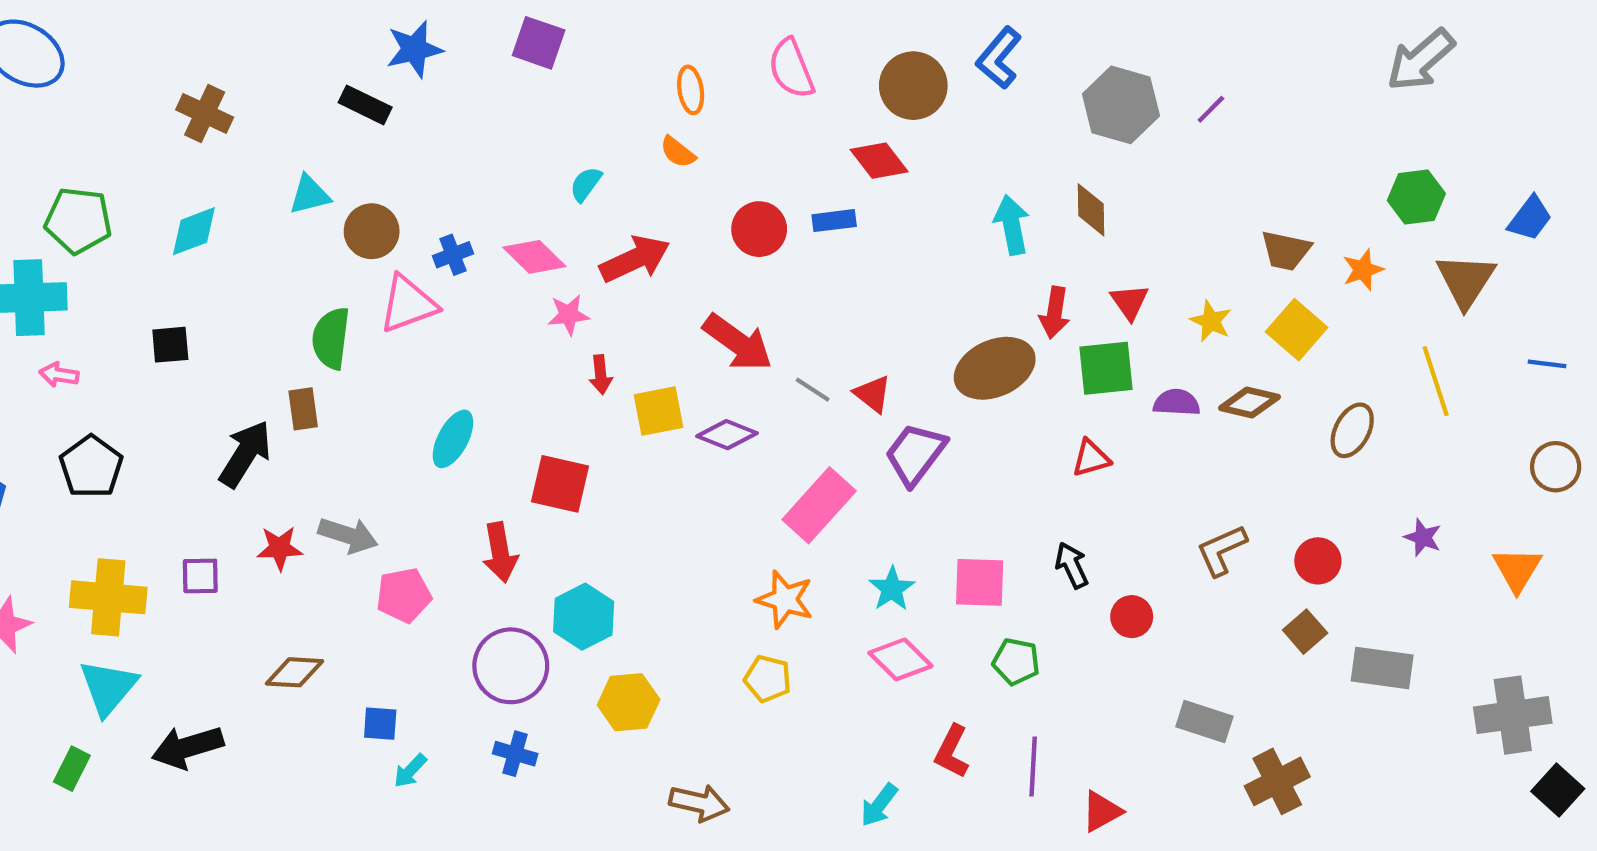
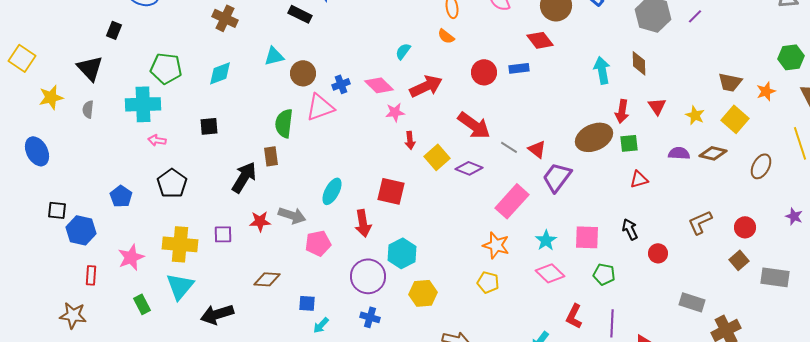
green square: (1106, 368) -> (629, 143), moved, size x0.7
yellow square: (659, 411) -> (437, 157), turned -30
cyan ellipse: (453, 439) -> (332, 191), moved
green rectangle: (72, 769) -> (142, 304), moved, turned -54

